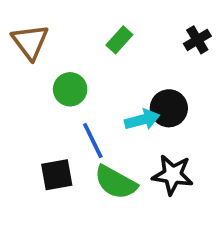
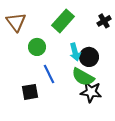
green rectangle: (119, 40) -> (63, 21), size x1.6
cyan arrow: (142, 120) -> (75, 52), moved, turned 90
green semicircle: (116, 182) -> (83, 77), moved

